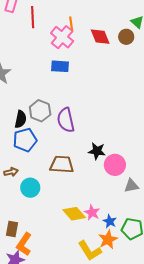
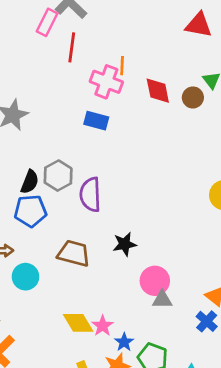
pink cross: (62, 37) -> (106, 82), turned -30
black star: (97, 151) -> (125, 244), turned -30
pink circle: (115, 165) -> (155, 281), moved

